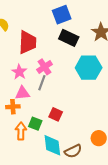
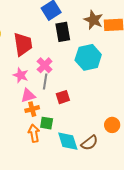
black rectangle: (69, 38) -> (63, 32), turned 66
orange cross: (13, 107) -> (32, 109), moved
red square: (56, 114) -> (63, 97), moved, turned -32

